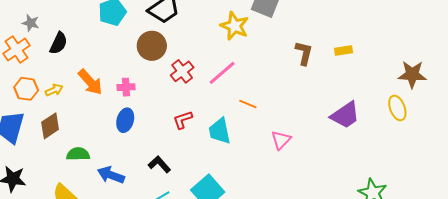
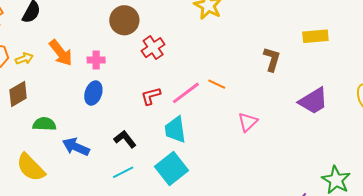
yellow rectangle: (343, 50) -> (315, 36), size x1.4
brown L-shape: (304, 53) -> (272, 59), moved
pink line: (222, 73) -> (186, 93), moved
cyan trapezoid: (220, 131) -> (175, 130), moved

